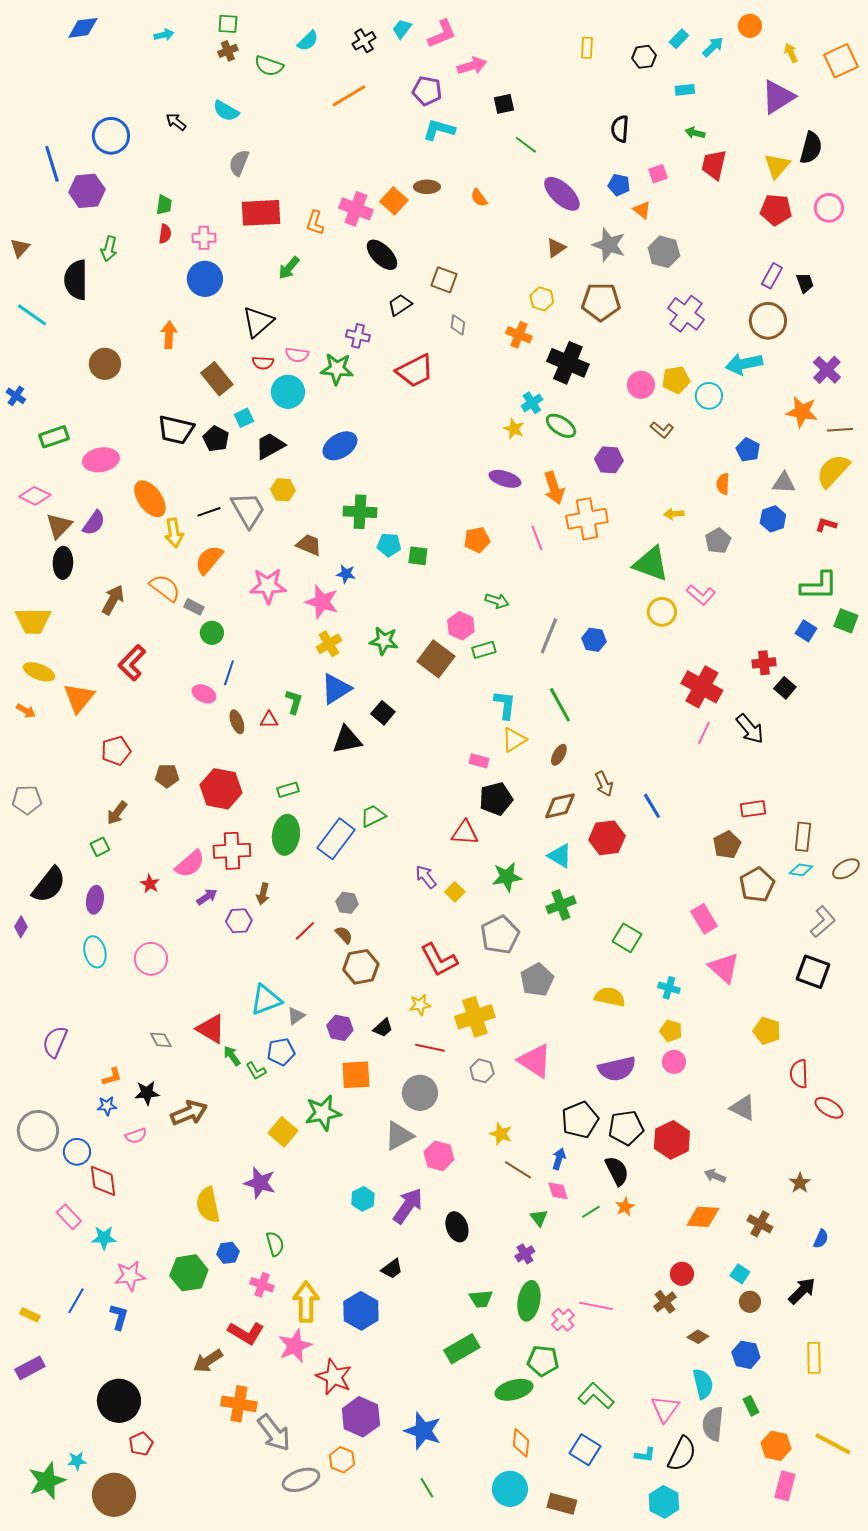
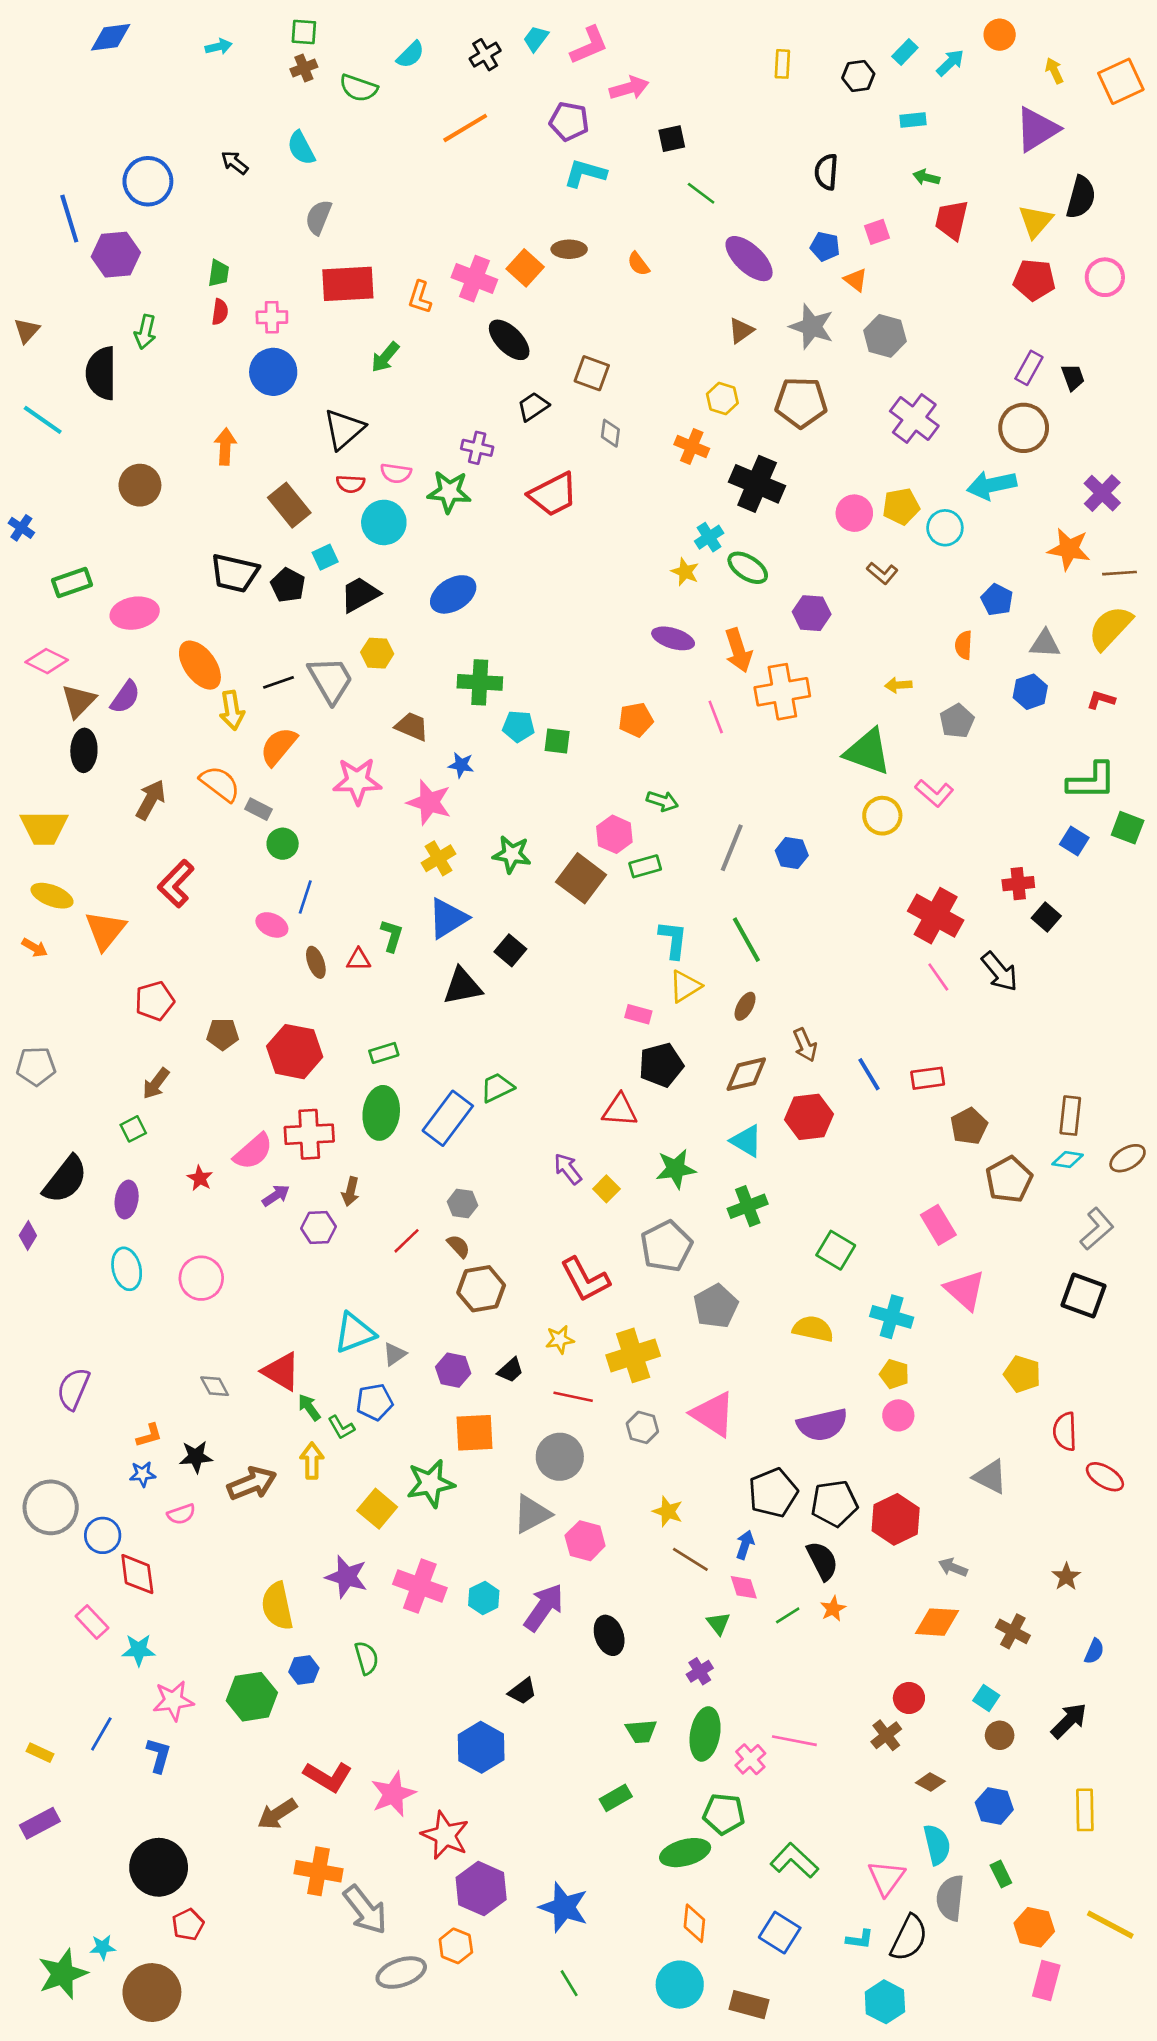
cyan semicircle: (226, 111) -> (301, 148), turned 32
pink line: (704, 733) -> (938, 977), turned -60
red rectangle: (753, 809) -> (928, 1078), moved
cyan cross: (669, 988) -> (892, 1317), size x1.4
pink cross: (262, 1285) -> (420, 1586), moved, size x1.6
yellow arrow: (306, 1302) -> (312, 1461), moved, size x0.7
green rectangle: (462, 1349) -> (616, 1798), size x0.7

